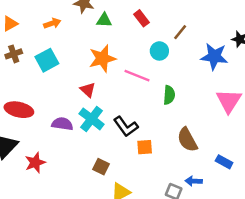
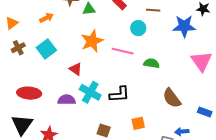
brown line: (180, 32) -> (153, 10), turned 64
red triangle: (88, 90) -> (76, 69), moved
green semicircle: (169, 95) -> (151, 63), turned -77
black L-shape: (126, 126) -> (119, 94), turned -50
orange square: (145, 147) -> (138, 123), moved

